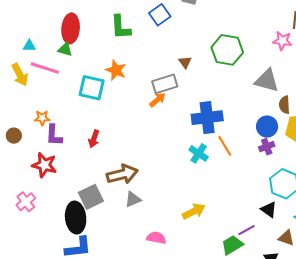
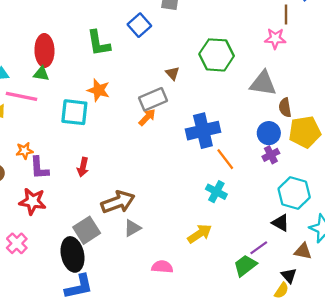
cyan cross: (199, 153) -> (216, 192), moved

